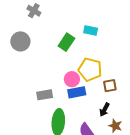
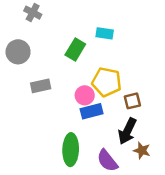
gray rectangle: (45, 95) -> (41, 86), moved
black arrow: (104, 110) -> (127, 131), size x1.5

